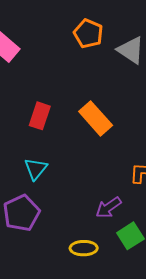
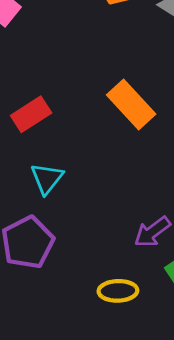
red rectangle: (40, 116) -> (31, 114), moved, turned 40

